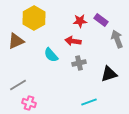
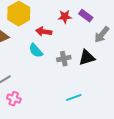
gray arrow: (117, 39) -> (102, 35), turned -120
red arrow: (73, 41) -> (44, 32), moved
black triangle: (109, 74) -> (87, 58), moved

